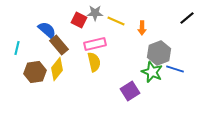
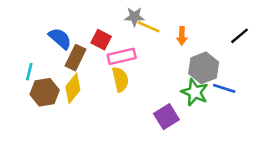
gray star: (95, 13) -> (134, 17), moved
black line: (187, 18) -> (240, 36), moved
red square: (79, 20) -> (101, 40), moved
brown rectangle: (59, 45) -> (75, 58), turned 66
cyan line: (17, 48) -> (29, 72), moved

